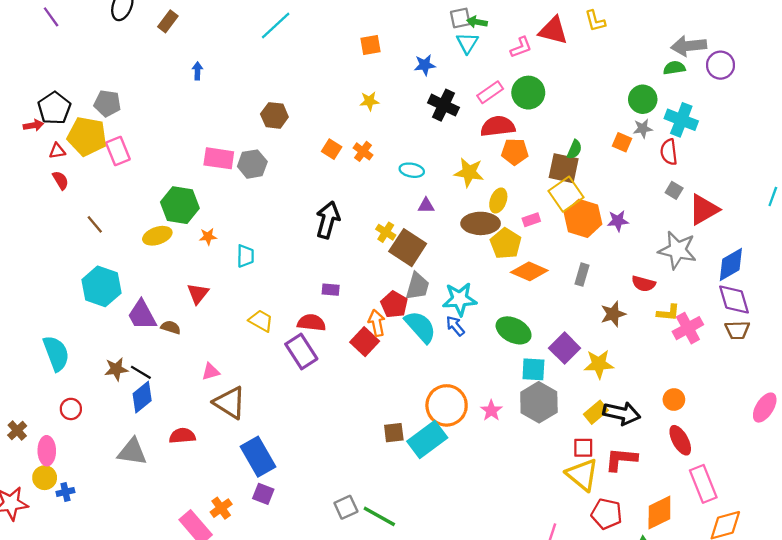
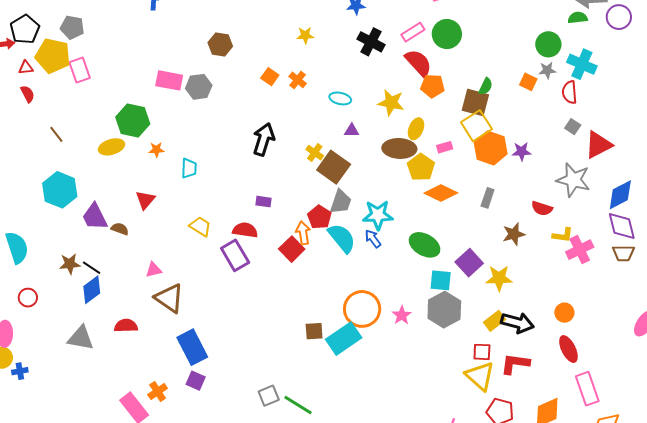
red semicircle: (498, 126) -> (418, 63), turned 52

